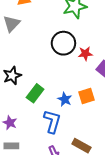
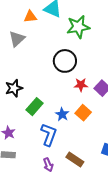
red star: (85, 54) -> (81, 85), moved
orange square: (87, 96) -> (83, 113), turned -35

